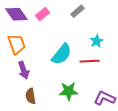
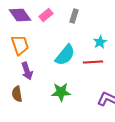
gray rectangle: (78, 11) -> (74, 16), moved, turned -32
green star: (69, 91) -> (61, 92), moved
brown semicircle: (31, 96) -> (17, 94), moved

